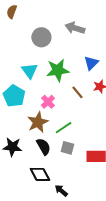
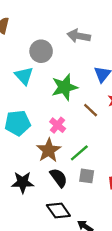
cyan triangle: (30, 71) -> (24, 76), moved
cyan pentagon: (14, 96) -> (18, 123), turned -30

